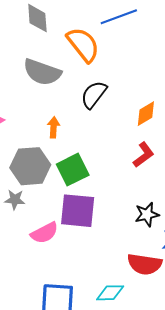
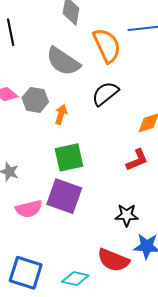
gray hexagon: (30, 166) -> (35, 100), moved, size x0.7

